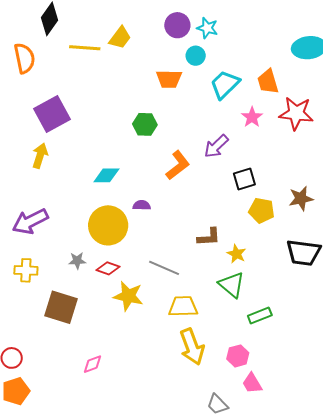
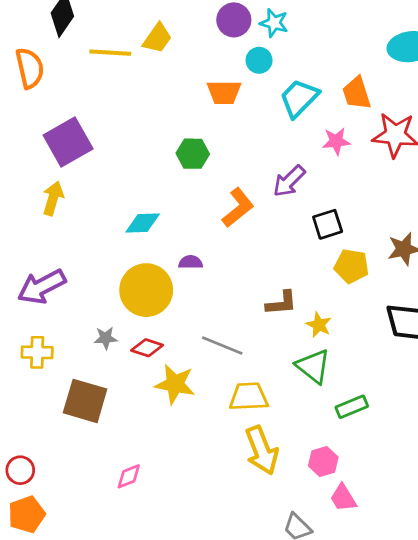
pink star: (252, 117) -> (336, 141), turned 30

